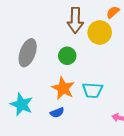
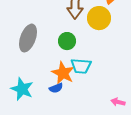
cyan trapezoid: (93, 90) -> (81, 66), moved
blue semicircle: (57, 113) -> (56, 88), moved

